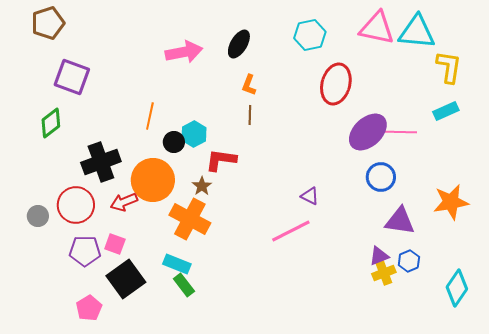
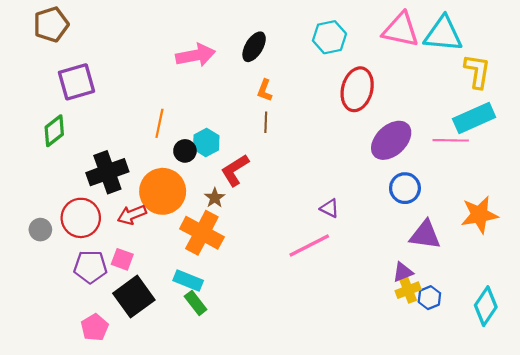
purple square: (72, 77) -> (77, 82), turned -36
cyan rectangle: (446, 111) -> (474, 118), size x1.5
pink line: (400, 132) -> (451, 140), moved
red L-shape: (221, 160) -> (235, 170), turned -40
blue hexagon: (409, 261) -> (429, 298), moved

